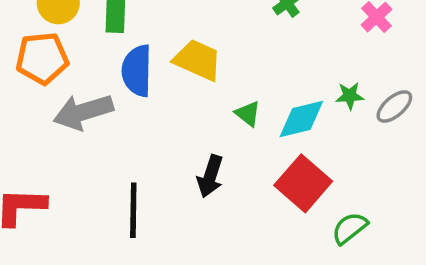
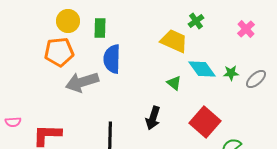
yellow trapezoid: (198, 60) -> (174, 41), moved
cyan diamond: (301, 119) -> (202, 69), moved, turned 68

